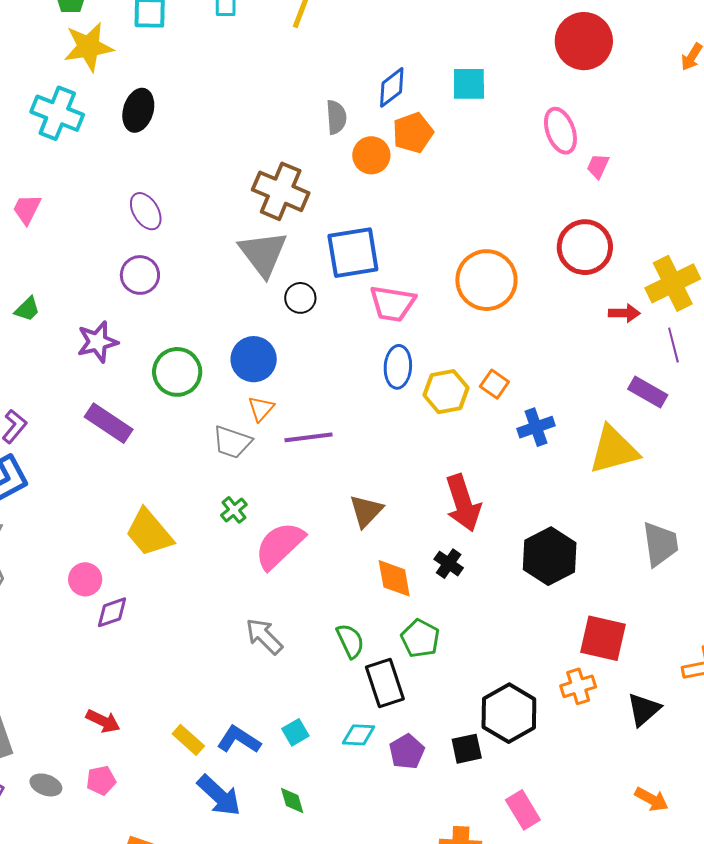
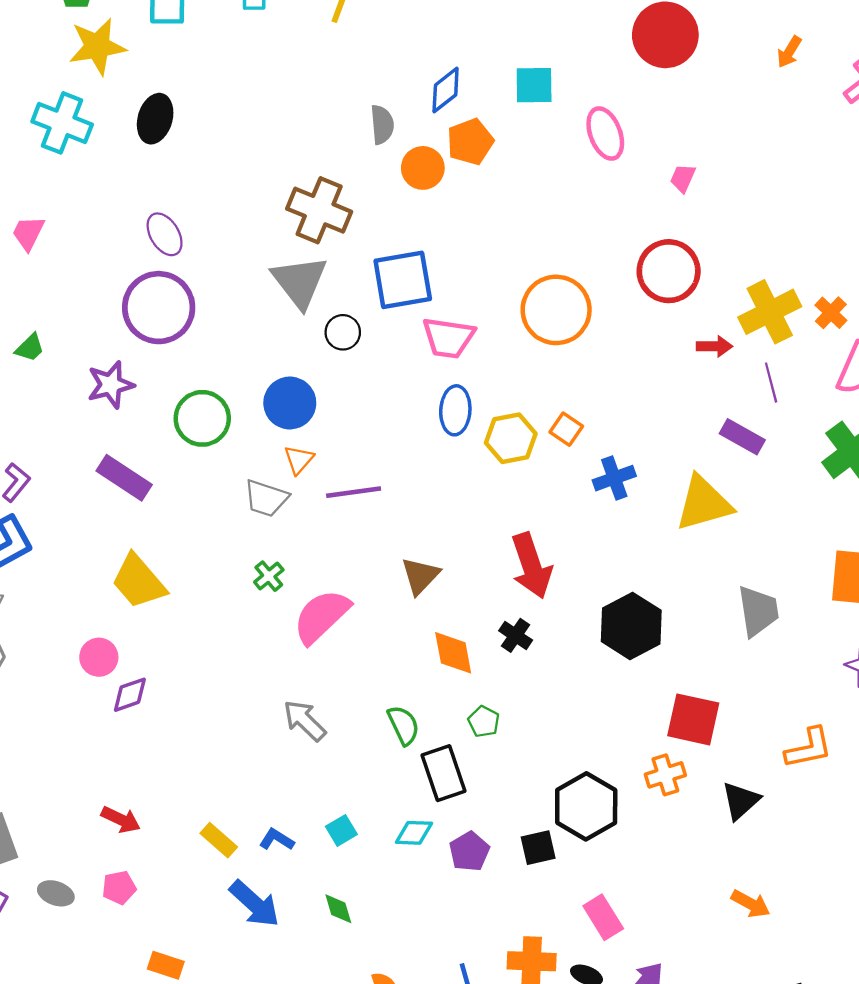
pink ellipse: (560, 131) -> (605, 134), moved
purple circle: (140, 275) -> (159, 308), size x1.6
yellow trapezoid: (149, 533) -> (139, 581), moved
green pentagon: (420, 638) -> (484, 722), size x0.7
blue L-shape: (239, 740) -> (277, 840), size x0.7

